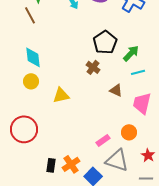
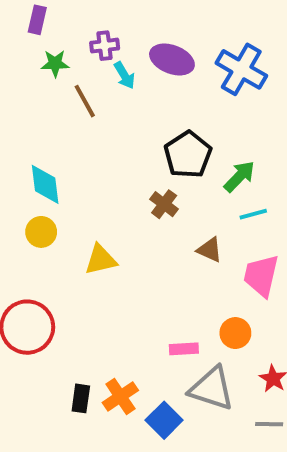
brown line: (30, 15) -> (85, 101), moved
pink rectangle: (103, 140) -> (184, 349), turned 32

